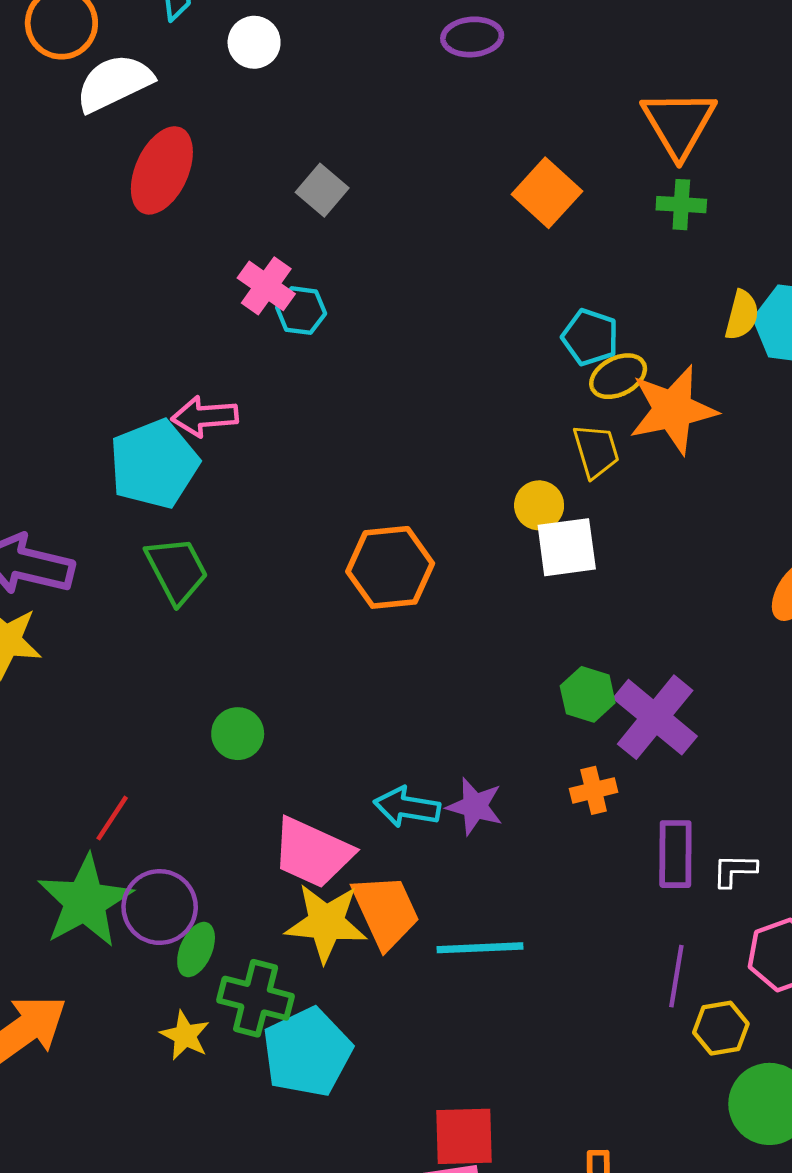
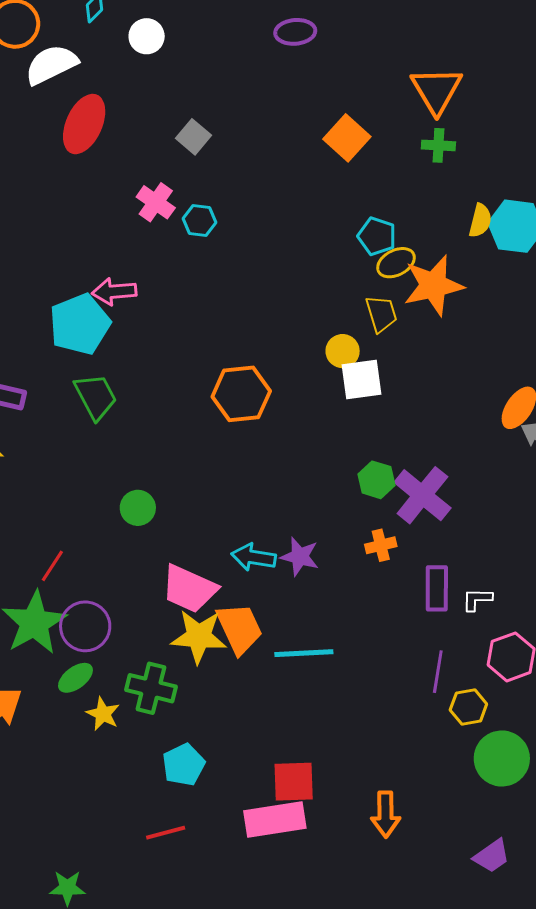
cyan hexagon: (301, 311) -> (200, 221), moved
green ellipse: (196, 950) -> (75, 678), moved, turned 30
cyan pentagon: (307, 1052) -> (184, 765), moved, size x0.7

